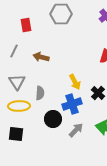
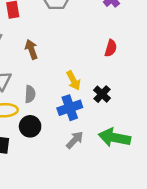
brown arrow: (41, 57) -> (31, 49), turned 56
black circle: (53, 119) -> (30, 126), moved

